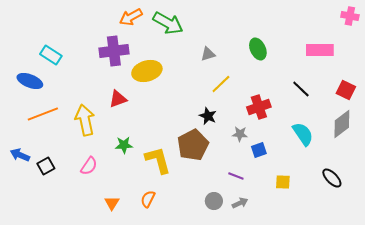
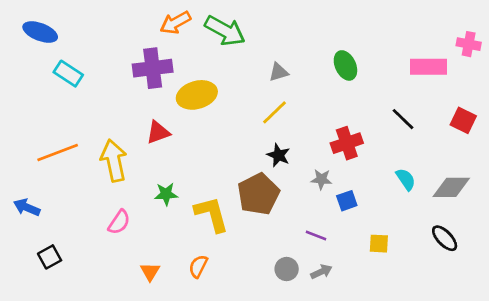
pink cross: (350, 16) -> (469, 44), moved
blue ellipse: (30, 81) -> (40, 32), moved
yellow line: (221, 84) -> (274, 112), moved
gray diamond: (342, 124) -> (451, 187), moved, turned 36
cyan semicircle: (303, 134) -> (406, 179), size x0.7
black square: (46, 166) -> (50, 257), moved

